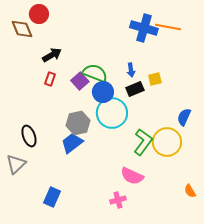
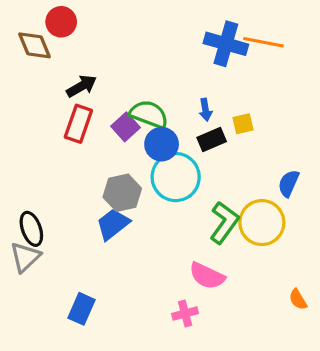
red rectangle: (50, 79) -> (78, 124), size x1.6
black ellipse: (29, 136) -> (31, 229), moved

